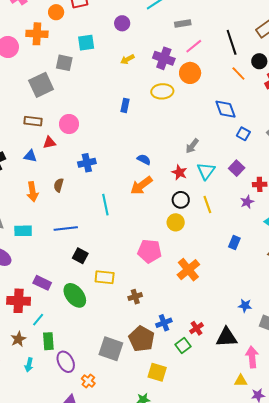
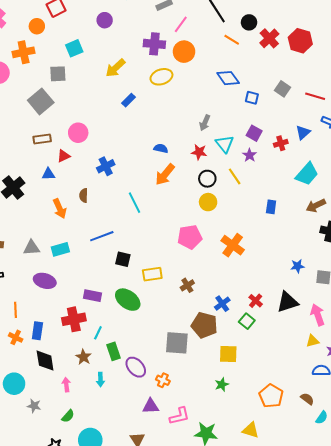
yellow arrow: (127, 59) -> (115, 68), moved, size x1.5
blue rectangle: (125, 105) -> (128, 100), turned 48
purple star: (247, 202) -> (250, 155), moved

